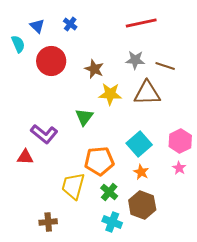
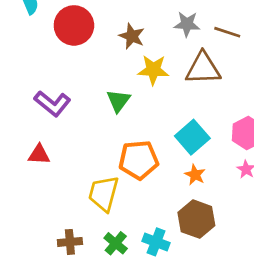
purple L-shape: (44, 134) -> (52, 103), moved
green cross: (109, 192) -> (116, 243), moved

